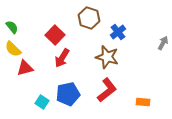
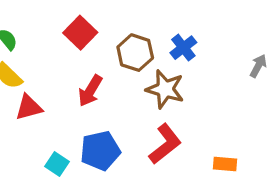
brown hexagon: (89, 18) -> (135, 53), moved
red square: (55, 35) -> (80, 33), moved

